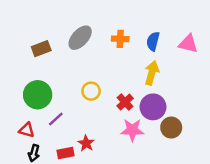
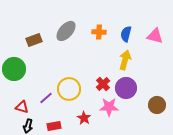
yellow circle: (91, 91) -> (69, 89), moved, size x1.5
green circle: (38, 95) -> (14, 69), moved
brown circle: (171, 128) -> (157, 105), moved
red star: (86, 143) -> (84, 118), moved

